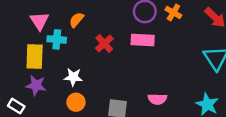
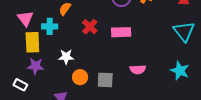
pink triangle: (39, 21) -> (25, 19), moved
pink rectangle: (143, 40) -> (121, 32), moved
orange circle: (76, 102) -> (80, 77), moved

